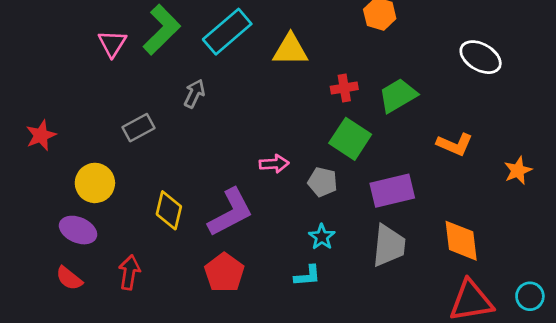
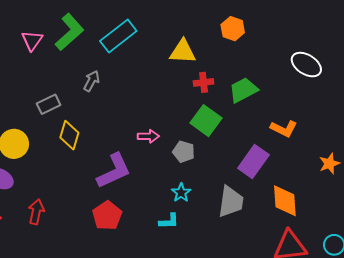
yellow triangle: (290, 50) -> (183, 52), moved
orange star: (518, 171) -> (329, 164), moved
purple rectangle: (392, 191) -> (253, 161), moved, turned -44
yellow diamond: (169, 210) -> (69, 135), moved

